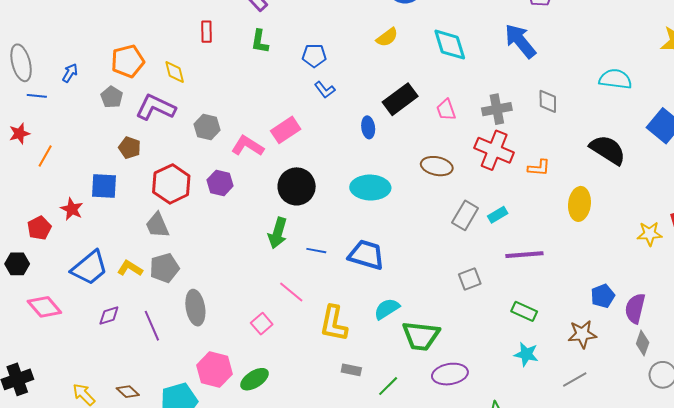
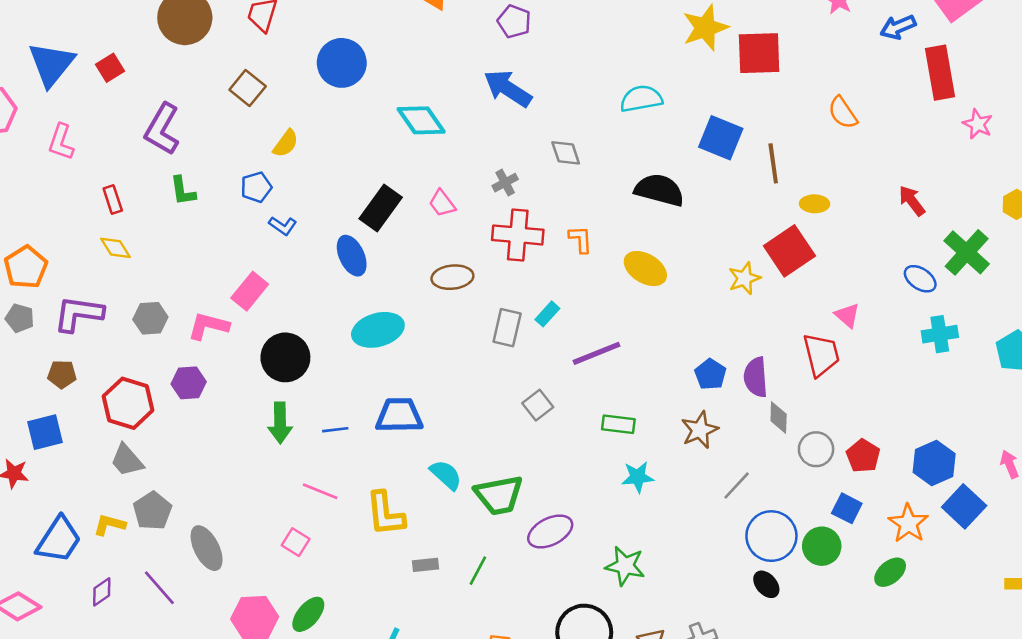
yellow semicircle: (387, 37) -> (286, 143), moved
yellow diamond: (175, 72) -> (116, 248), moved
gray cross: (497, 109) -> (505, 183), size x0.7
blue ellipse: (368, 127) -> (352, 256), size x1.4
orange L-shape: (539, 168) -> (580, 239), turned -80
yellow ellipse: (579, 204) -> (645, 269), turned -48
cyan semicircle: (387, 309) -> (446, 475), turned 92
gray line: (575, 379) -> (737, 485), moved

